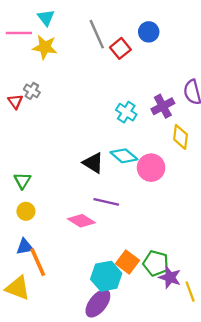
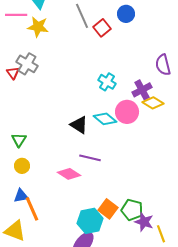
gray cross: (32, 91) -> (27, 64), size x1.5
purple cross: (163, 106) -> (142, 90), moved
yellow diamond: (181, 137) -> (153, 103), turned -65
pink circle: (151, 168) -> (127, 112), moved

